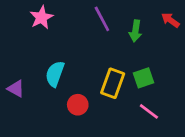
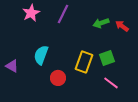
purple line: (102, 19) -> (63, 14), moved, turned 54
red arrow: (170, 20) -> (122, 26), moved
green arrow: (135, 31) -> (101, 23), turned 63

